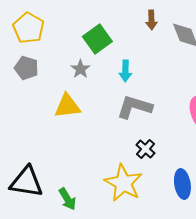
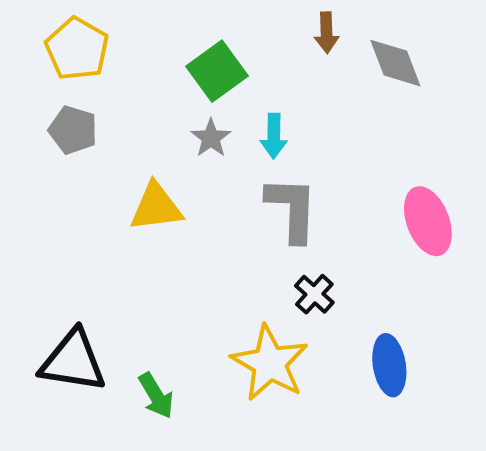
gray star: (80, 69) -> (211, 138), moved
gray L-shape: (134, 107) -> (292, 209), turned 75

